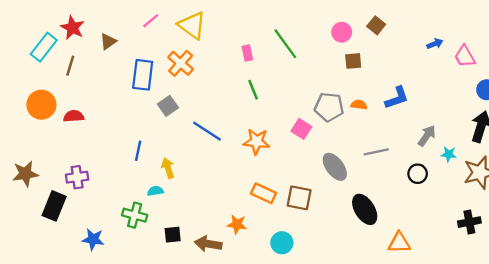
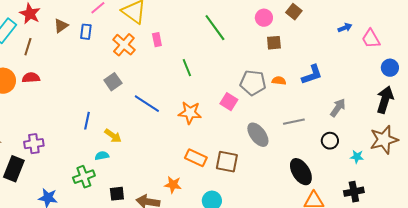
pink rectangle: (247, 53) -> (157, 40), moved
blue rectangle: (143, 75) -> (86, 32), moved, size x0.6
red semicircle: (74, 116) -> (31, 78), moved
cyan star: (449, 154) -> (357, 157), moved
yellow arrow: (168, 168) -> (113, 136), turned 144
black ellipse: (365, 209) -> (301, 172), moved
green cross: (135, 215) -> (84, 177), turned -35
black cross: (469, 222) -> (354, 192), moved

